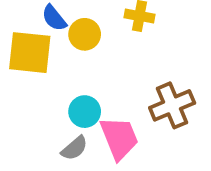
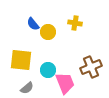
yellow square: (30, 53) -> (21, 60), moved
gray semicircle: (74, 148) -> (27, 88), moved

